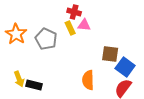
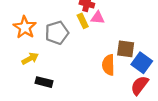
gray pentagon: (46, 39) -> (57, 33), turned 30
yellow arrow: (19, 79) -> (30, 58), moved, turned -98
orange semicircle: (88, 80) -> (108, 65), moved

